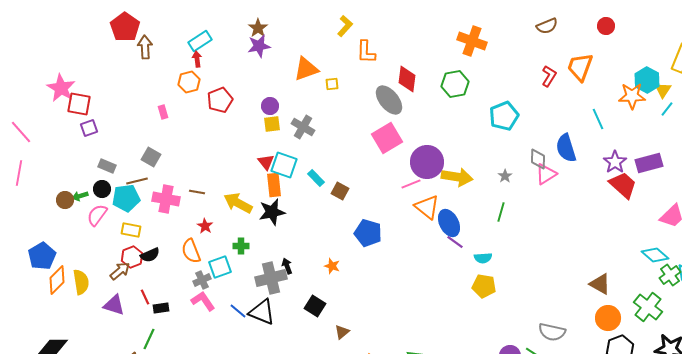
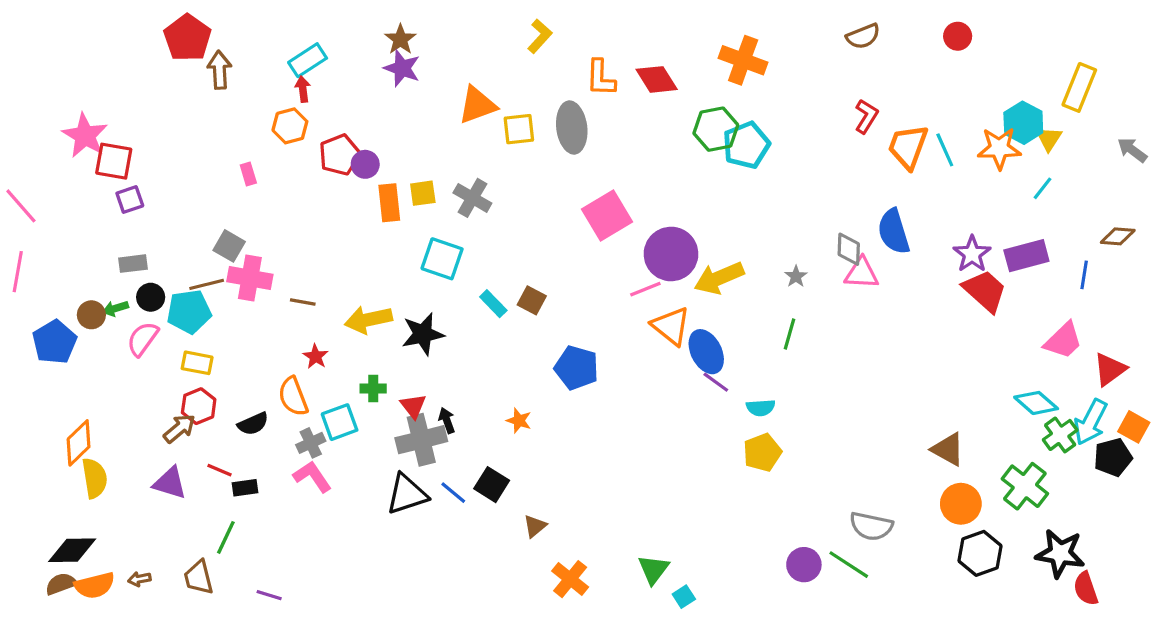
purple star: (259, 46) -> (402, 68), turned 30
orange L-shape: (366, 52) -> (601, 78), moved
orange trapezoid: (580, 67) -> (908, 147), moved
red diamond: (407, 79) -> (657, 79), moved, turned -40
yellow square: (332, 84) -> (519, 129), size x1.5
gray ellipse: (389, 100) -> (572, 127), moved, turned 32
purple circle: (270, 106) -> (365, 164), moved
cyan line: (667, 109) -> (1042, 188), moved
cyan pentagon: (504, 116) -> (746, 145), moved
cyan line: (598, 119) -> (945, 150), moved
red triangle: (266, 162) -> (413, 406), moved
gray rectangle: (107, 166) -> (133, 264), moved, turned -30
pink triangle: (546, 174) -> (862, 273), turned 35
yellow arrow: (457, 177) -> (719, 278), turned 148
cyan rectangle: (316, 178) -> (493, 304), moved
orange rectangle: (274, 185) -> (389, 203), moved
pink cross: (166, 199) -> (250, 278), moved
yellow arrow: (238, 203) -> (368, 320), turned -40
black semicircle: (150, 255) -> (253, 424), moved
blue pentagon: (42, 256) -> (55, 342), moved
yellow semicircle: (81, 282) -> (95, 478), moved
yellow pentagon: (484, 286) -> (762, 453), turned -30
red line: (145, 297) -> (219, 470), turned -42
blue line: (238, 311) -> (453, 493), moved
black triangle: (262, 312) -> (407, 494), turned -40

